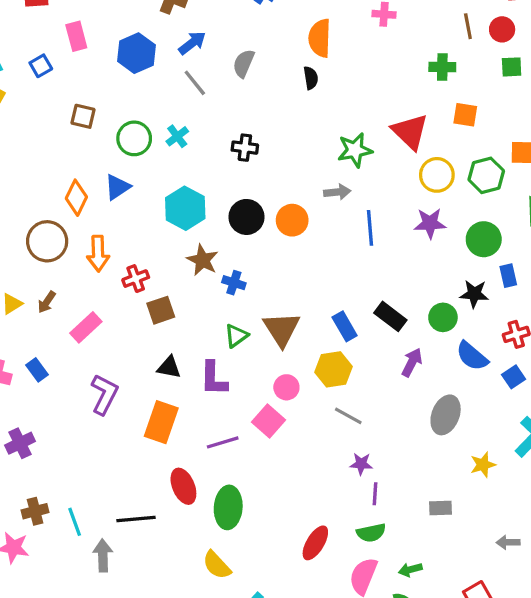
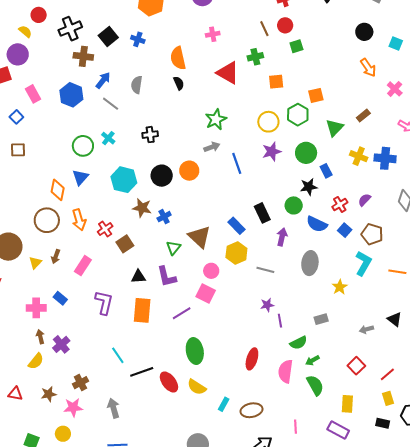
brown square: (83, 116) -> (18, 150), moved
red triangle: (410, 132) -> (228, 73), moved
blue cross: (234, 283) -> (164, 217), turned -32
black rectangle: (390, 316) -> (262, 213), turned 42
gray line: (348, 416) -> (265, 270), moved
red ellipse: (183, 486) -> (169, 382), moved
cyan line: (75, 522) -> (118, 355), moved
green semicircle: (371, 533) -> (298, 343), moved
gray arrow: (103, 555) -> (113, 408), moved

